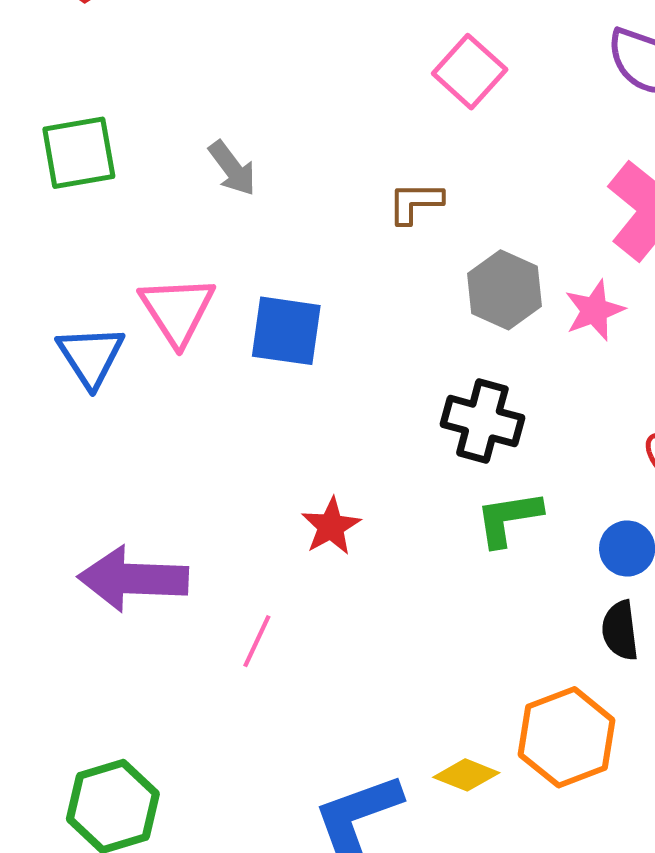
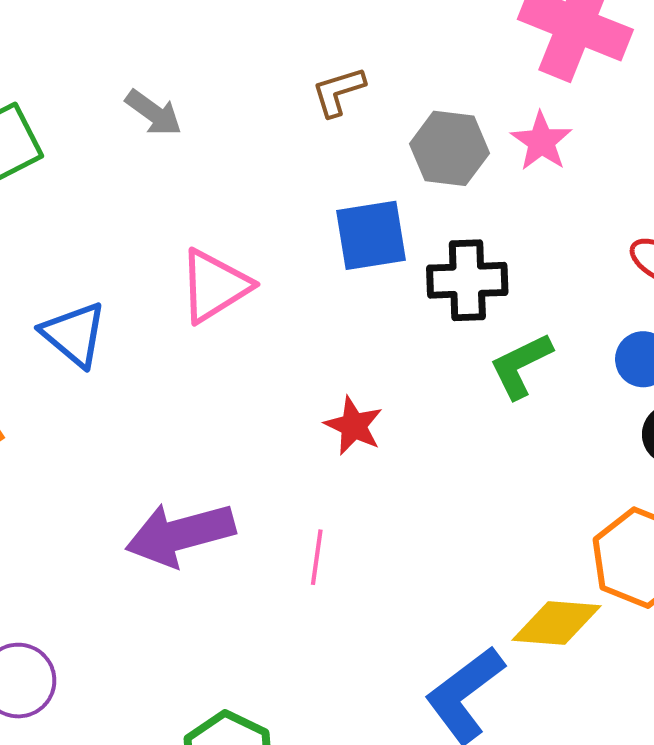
pink triangle: (177, 310) -> (215, 286), moved, turned 48
blue square: (286, 331) -> (371, 235), moved
yellow diamond: (466, 775) -> (556, 623), size x1.4

